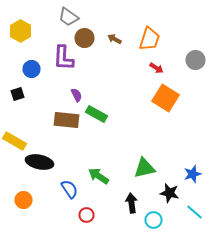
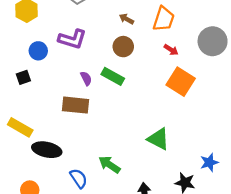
brown circle: (84, 38) -> (123, 47), moved
purple L-shape: (64, 58) -> (72, 39), turned -76
gray circle: (196, 60) -> (213, 41), size x1.4
green rectangle: (96, 114) -> (113, 76), moved
green triangle: (144, 168) -> (158, 139), moved, turned 40

